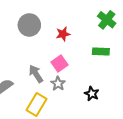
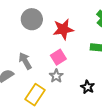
red star: (63, 34) -> (63, 29), size x1.5
gray arrow: (36, 74) -> (25, 61), moved

